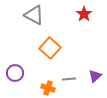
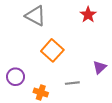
purple triangle: (95, 76) -> (100, 67), moved
orange cross: (48, 88) -> (41, 92), moved

